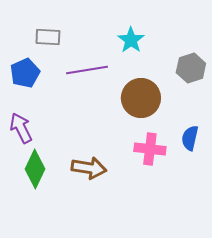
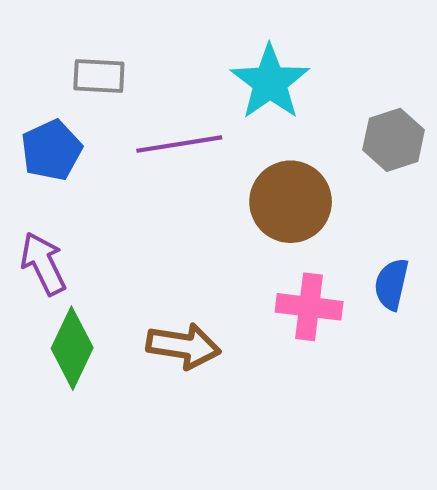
cyan star: (131, 40) -> (270, 82), size x1.4

